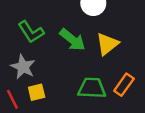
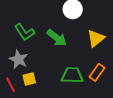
yellow triangle: (107, 44) -> (96, 38), moved

